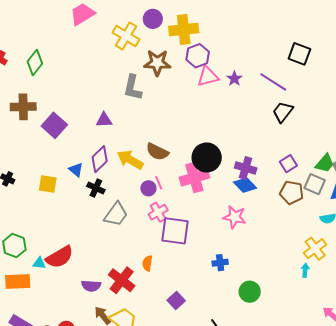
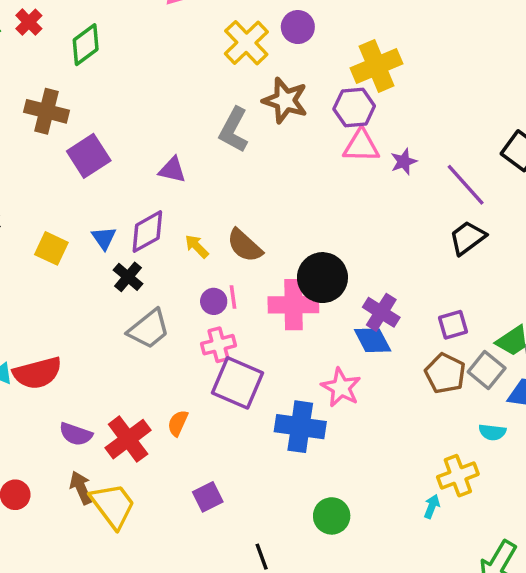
yellow cross: (184, 29) -> (377, 66), moved, turned -32
yellow arrow: (130, 160) -> (197, 246), size x0.6
blue cross: (220, 263) -> (300, 427), moved, size x1.8

